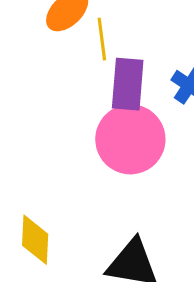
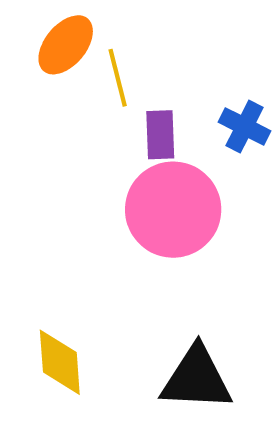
purple rectangle: (128, 84) -> (160, 135), size x0.7

